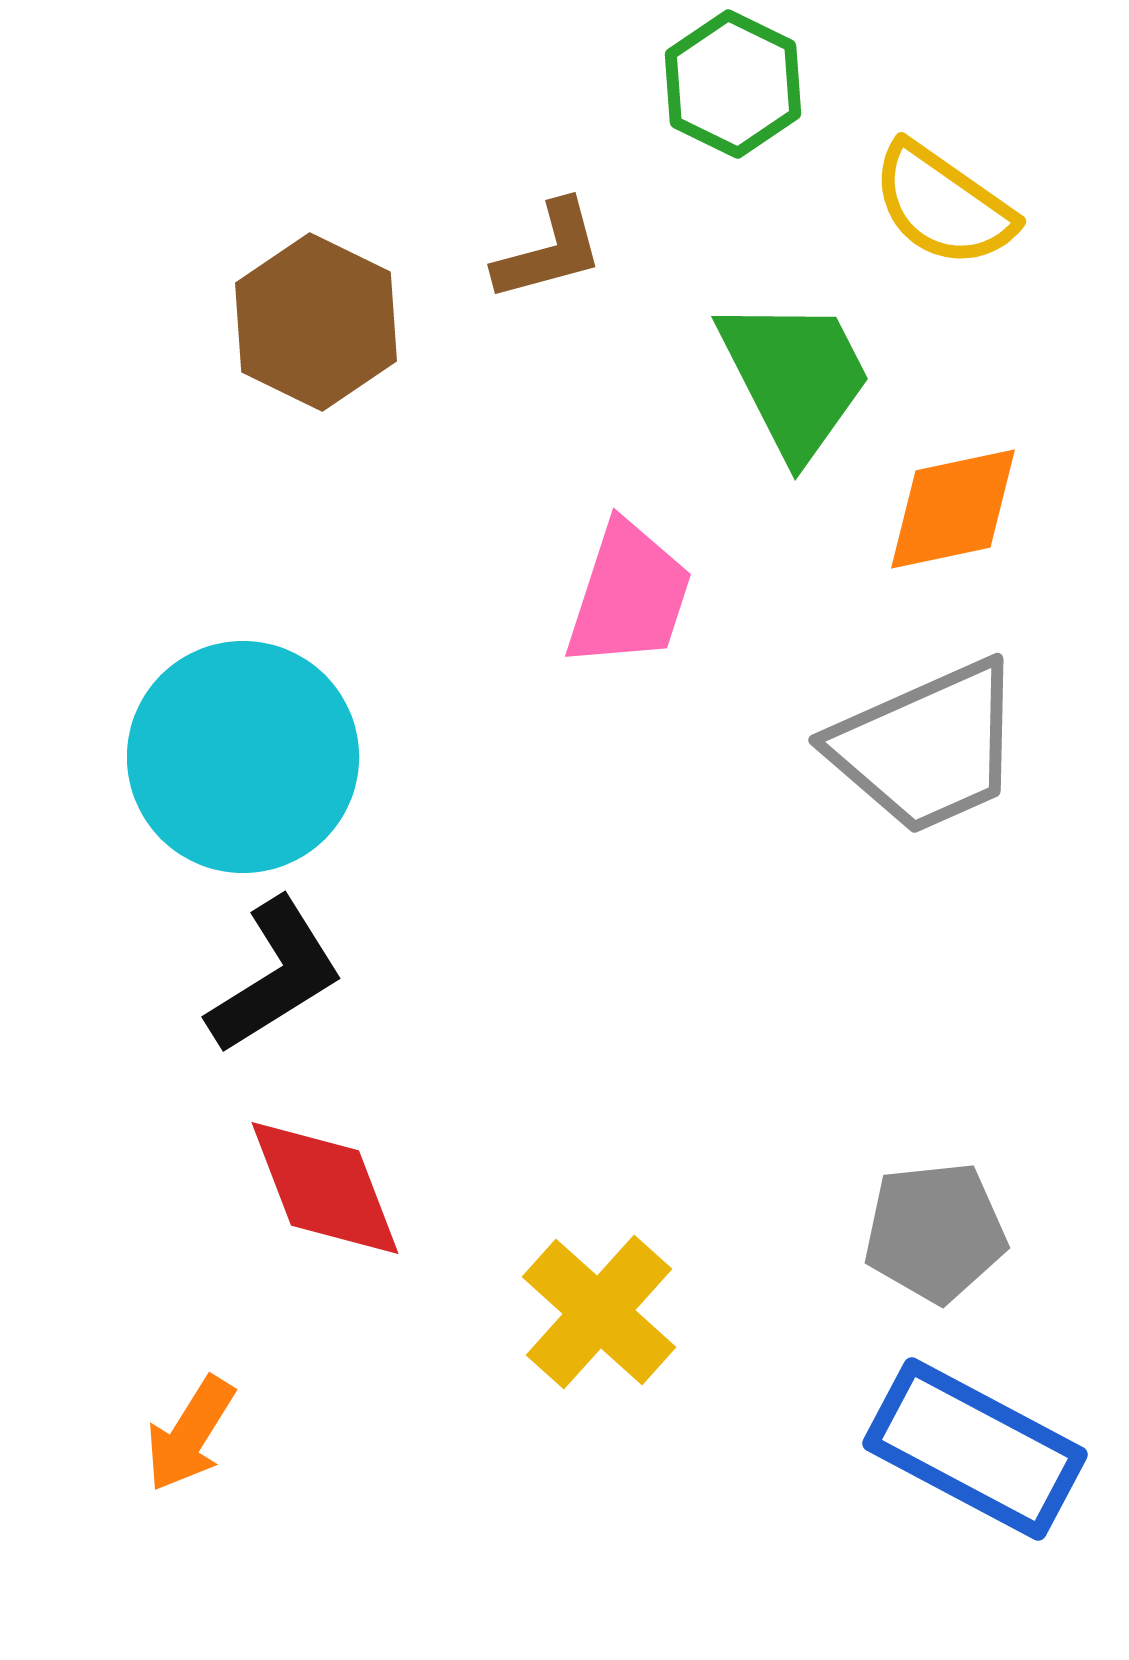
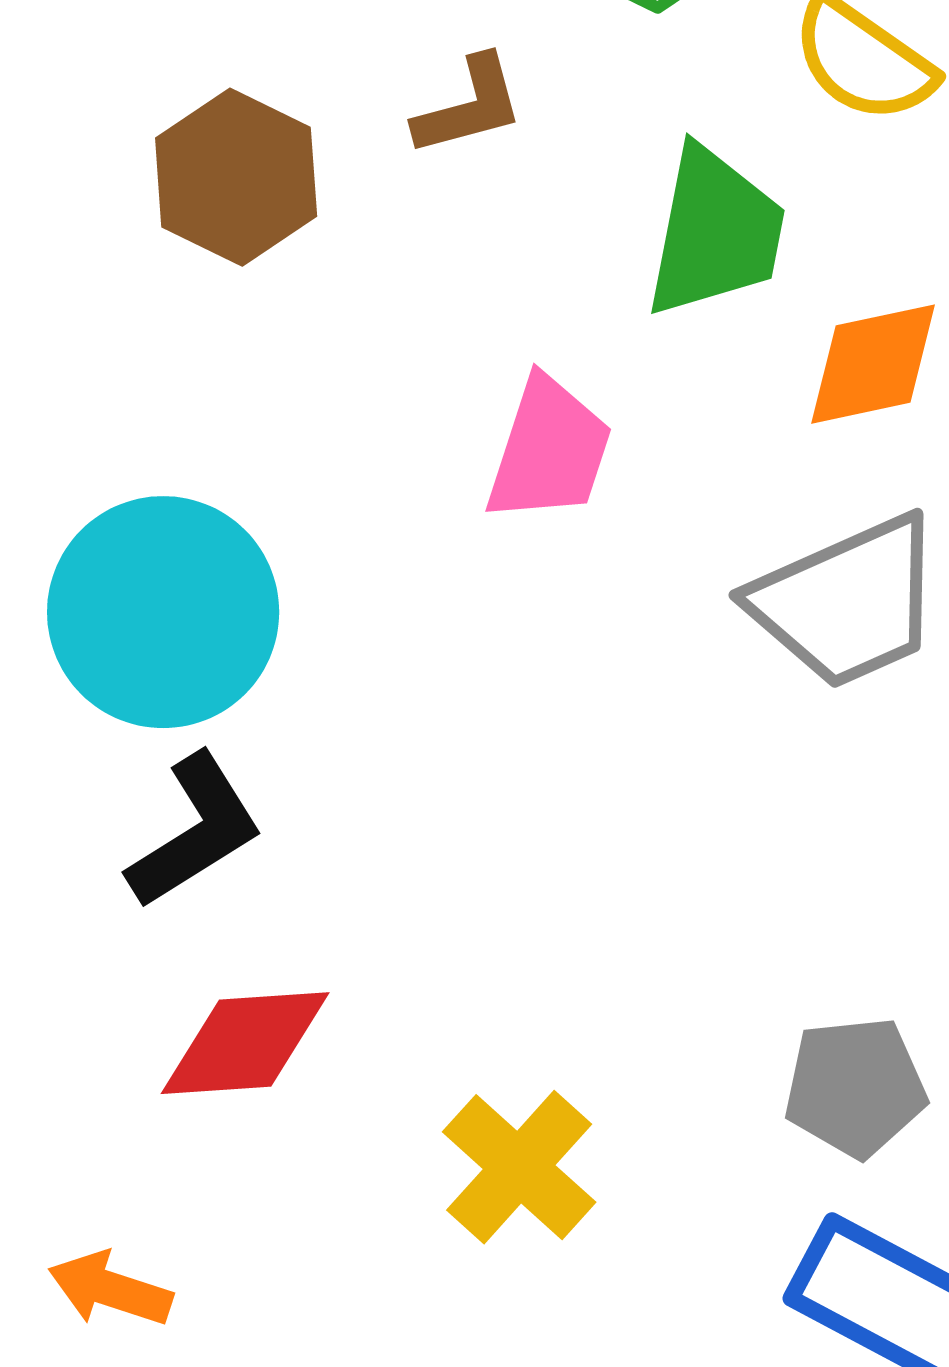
green trapezoid: (795, 377) -> (715, 232), turned 38
red diamond: (325, 1188) -> (245, 1043), turned -73
orange arrow: (190, 1434) -> (110, 1289), turned 76

